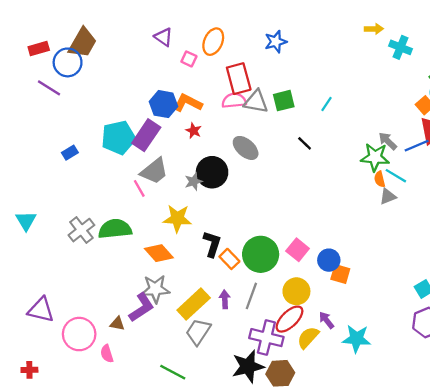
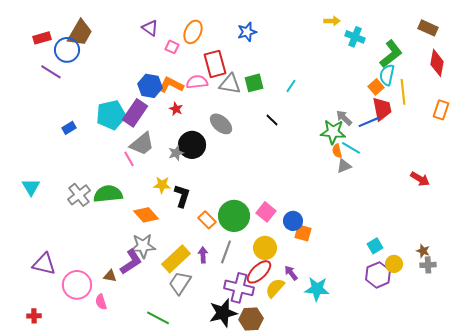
pink semicircle: (234, 101) -> (197, 82), moved
yellow star: (177, 218) -> (162, 185), size x0.7
black L-shape: (212, 244) -> (182, 196), moved

